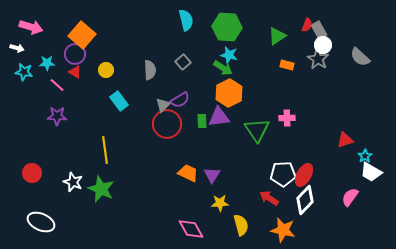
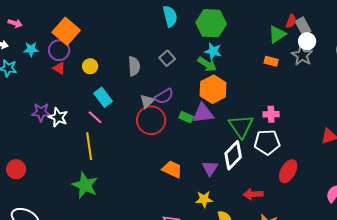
pink arrow: (31, 27) -> (15, 23), size x0.6
green triangle: (277, 36) -> (277, 34), moved
cyan star: (47, 63) -> (31, 49), moved
pink line: (57, 85) -> (95, 117), moved
green rectangle: (202, 121) -> (186, 117), turned -64
white pentagon: (283, 174) -> (267, 142), moved
purple triangle: (212, 175) -> (210, 168), moved
white star: (73, 182) -> (58, 117), moved
red arrow: (269, 198) -> (253, 194), turned -36
white diamond: (305, 200) -> (233, 155), moved

